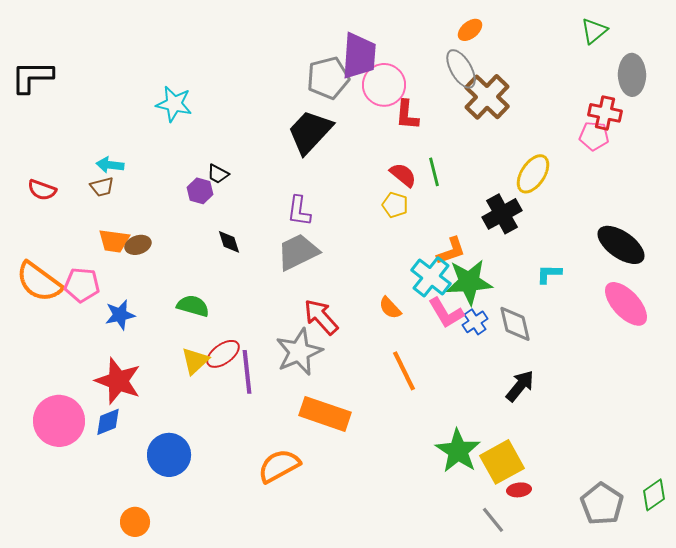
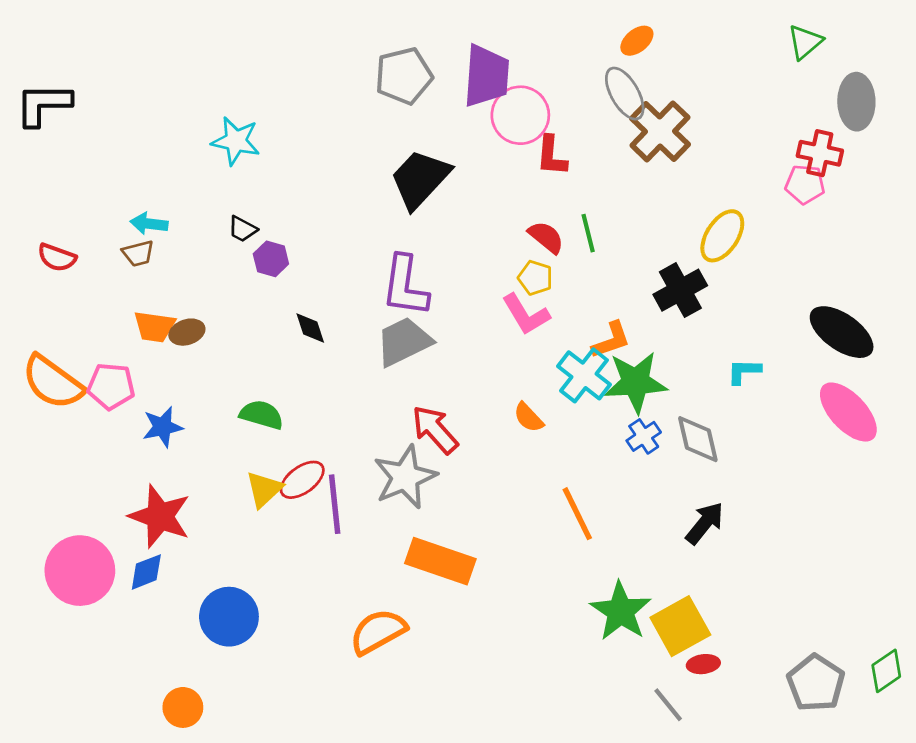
gray pentagon: (328, 78) -> (404, 76), moved
black trapezoid: (218, 174) -> (243, 229), moved
purple L-shape: (299, 211) -> (405, 286), size x1.5
pink L-shape: (446, 313) -> (526, 314), moved
orange line: (404, 371) -> (577, 514), moved

